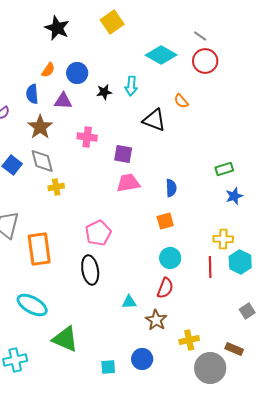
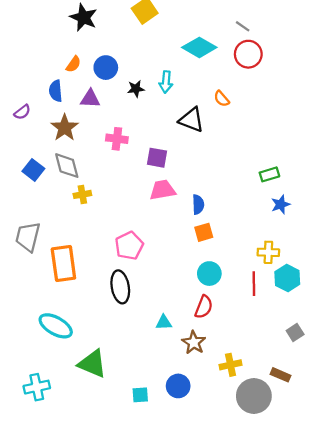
blue semicircle: (171, 188) -> (198, 204), moved

